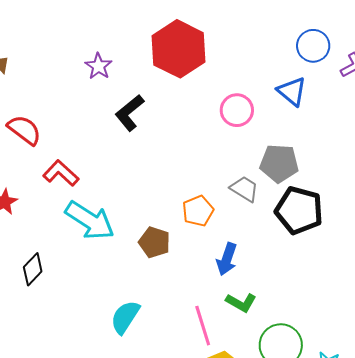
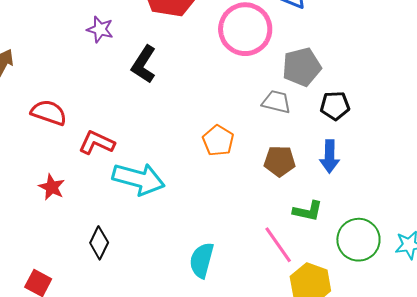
pink circle: (237, 110) -> (245, 29), size x1.6
black pentagon: (299, 210) -> (335, 106), size x0.6
orange pentagon: (198, 211) -> (218, 141), moved
brown pentagon: (154, 242) -> (280, 161), moved
blue arrow: (227, 259) -> (330, 156), moved

